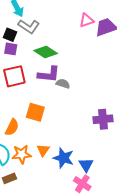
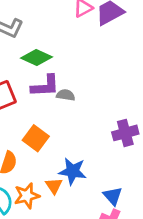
orange square: (35, 112) -> (36, 138), turned 30
blue star: (63, 158) -> (73, 171), moved

